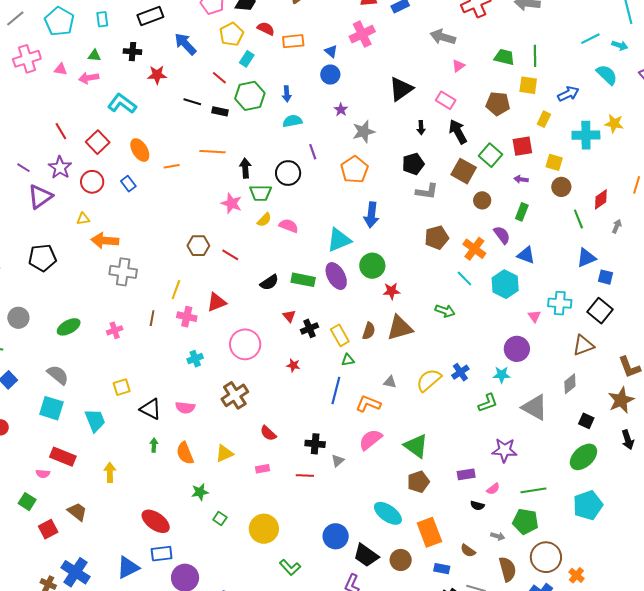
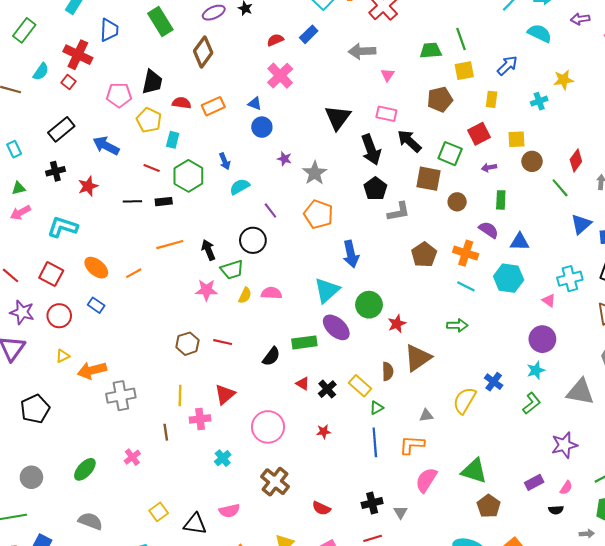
black arrow: (421, 128) -> (371, 150), size x2.0
cyan cross: (586, 135) -> (539, 101), size x0.6

